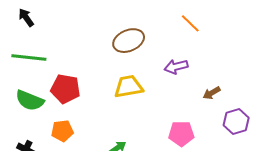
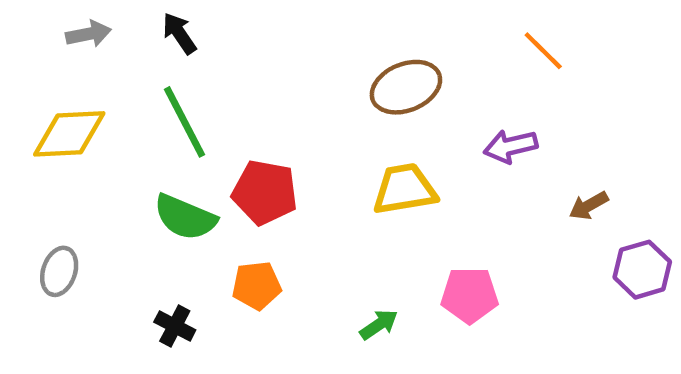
green line: (29, 57) -> (184, 122), turned 56
pink pentagon: (181, 134) -> (469, 295), moved

